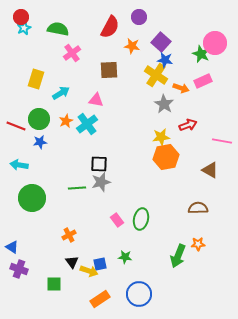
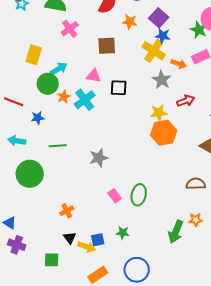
green circle: (39, 119) -> (48, 84), moved
black square: (99, 164) -> (119, 88), moved
green line: (77, 188) -> (58, 146), moved

